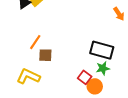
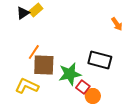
brown square: (45, 55) -> (44, 65), size x1.6
green star: (103, 68) -> (70, 74), moved, size x1.6

